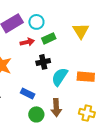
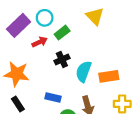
orange rectangle: (86, 77) -> (109, 76), moved

